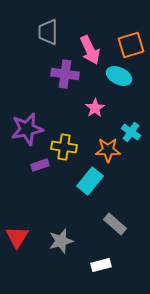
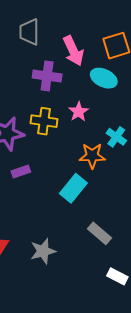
yellow cross: (64, 147) -> (44, 121), moved
white rectangle: (101, 265) -> (117, 276), moved, turned 42

